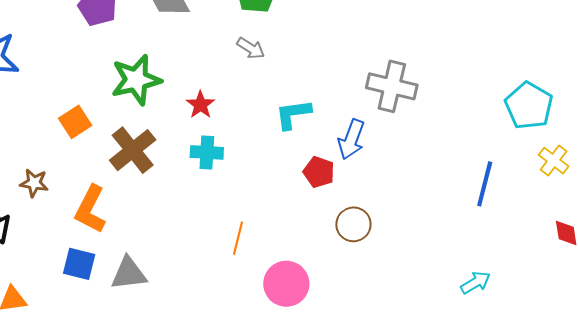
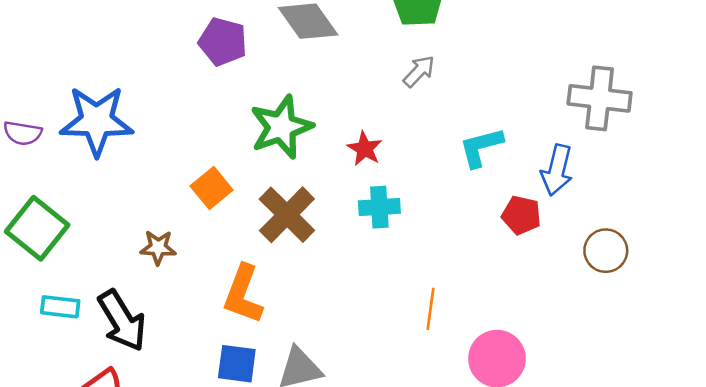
gray arrow: (251, 48) -> (419, 71), turned -72
brown star: (34, 183) -> (158, 247), moved
brown circle: (353, 224) -> (606, 251), moved

